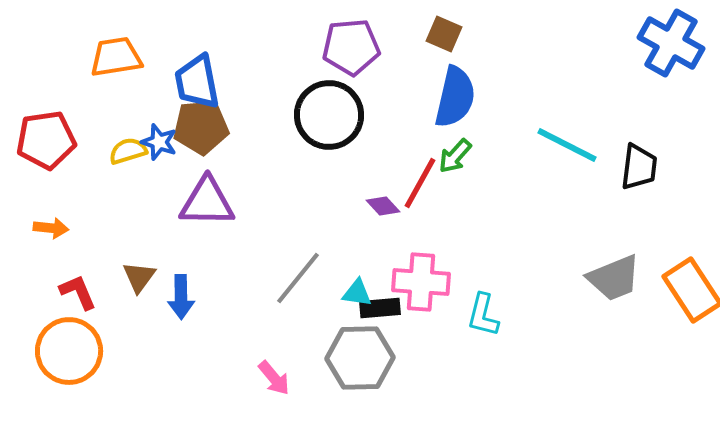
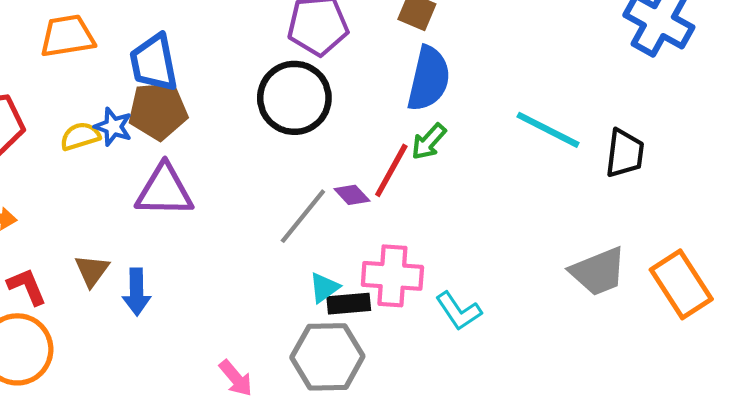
gray line: (298, 278) -> (303, 216), moved
cyan triangle: (357, 293) -> (324, 288), turned -44
cyan L-shape: (483, 315) -> (459, 311), turned -48

